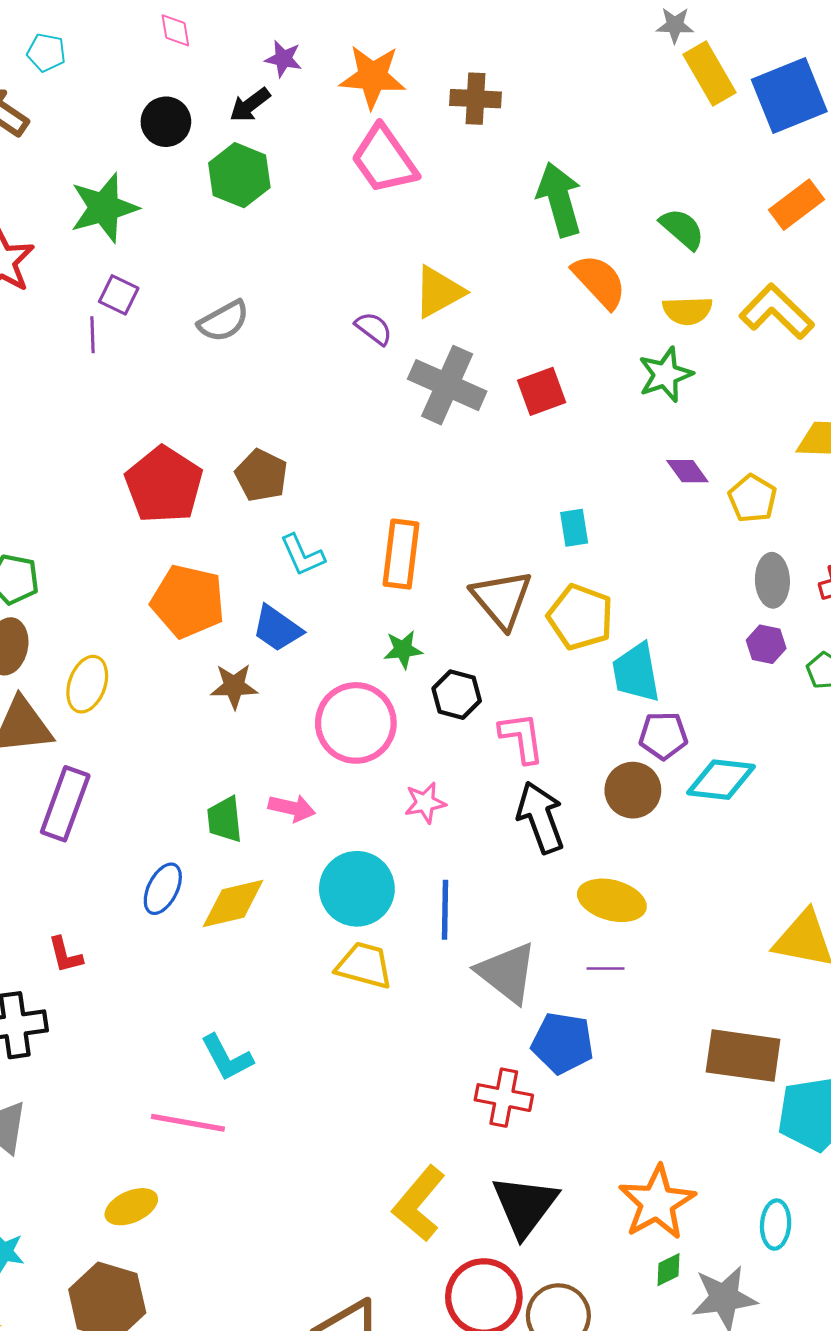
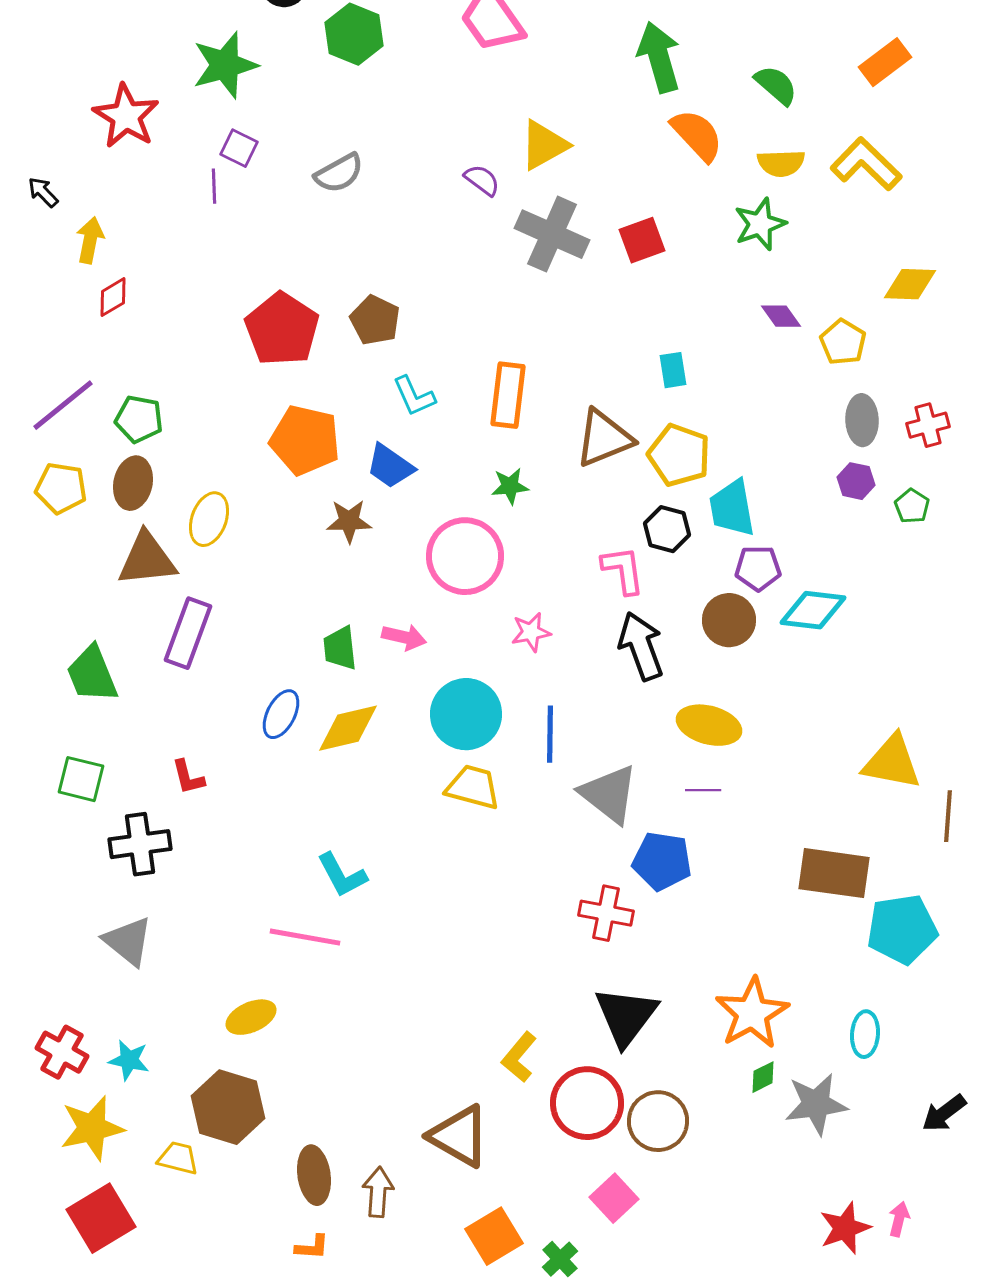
brown triangle: (502, 599) -> (604, 438), turned 48
black hexagon: (457, 695) -> (667, 529), moved
yellow L-shape: (419, 1204) -> (519, 1057), moved, size x0.7

